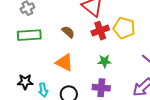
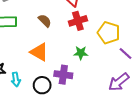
yellow pentagon: (124, 28) -> (109, 33), moved
purple cross: (101, 88) -> (63, 75), moved

